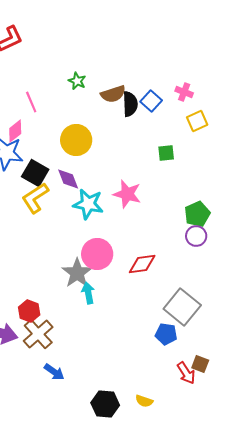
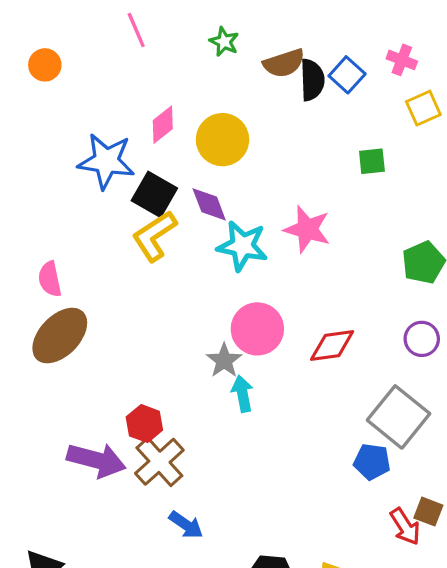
pink line: (31, 102) -> (136, 30), moved
pink diamond: (15, 131) -> (163, 125), moved
purple circle: (196, 236) -> (422, 339), moved
gray star: (77, 273) -> (224, 360), size x0.7

